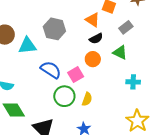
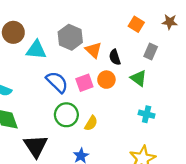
orange triangle: (93, 20) -> (93, 50), moved
gray rectangle: (126, 27) -> (151, 52), turned -40
black semicircle: (96, 38) -> (115, 57), turned 88
pink square: (76, 75) -> (84, 83), moved

